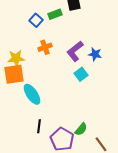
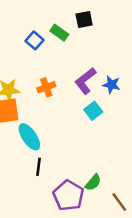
green rectangle: (55, 14) -> (59, 33), turned 56
orange cross: (45, 47) -> (46, 87), moved
black line: (39, 126) -> (38, 167), moved

